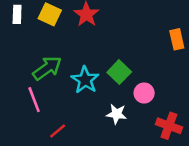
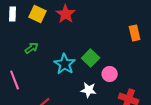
green arrow: (47, 68) -> (32, 48), moved, size x0.6
pink line: (34, 100) -> (15, 80), moved

